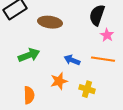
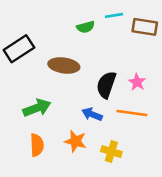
black semicircle: (97, 15) -> (106, 85), moved
orange star: (59, 81) -> (75, 141), turned 30
orange semicircle: (29, 95) -> (37, 145), moved

